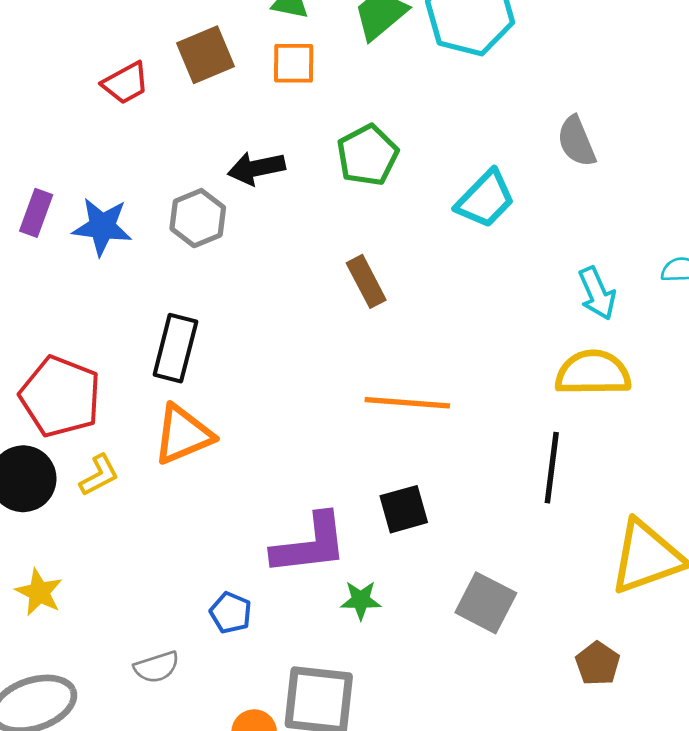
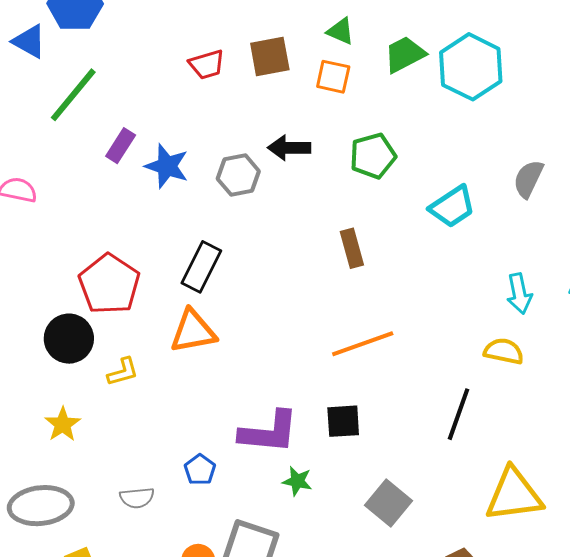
gray semicircle: (577, 141) -> (528, 179), turned 36
yellow semicircle: (593, 373) -> (504, 351), size x0.7
orange line: (407, 403) -> (363, 344), turned -36
yellow L-shape: (99, 475) -> (123, 372), moved

